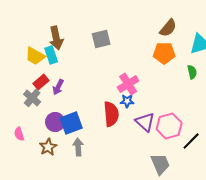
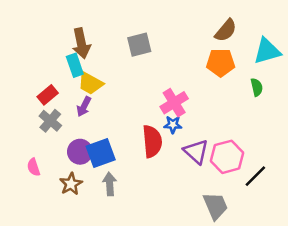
yellow trapezoid: (35, 56) -> (90, 83), moved
red rectangle: (41, 82) -> (48, 95), moved

